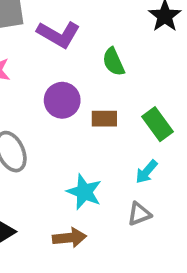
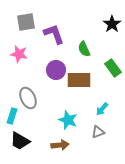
purple L-shape: (58, 34) -> (54, 34), turned -140
brown rectangle: (104, 119) -> (79, 80), size x1.6
green rectangle: (157, 124) -> (113, 68), moved

